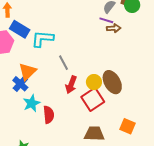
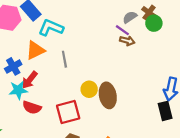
orange triangle: (27, 72) -> (35, 50), moved
red arrow: (71, 85) -> (30, 80), moved
red square: (93, 99) -> (68, 112), moved
red semicircle: (49, 115) -> (32, 107), turned 96

